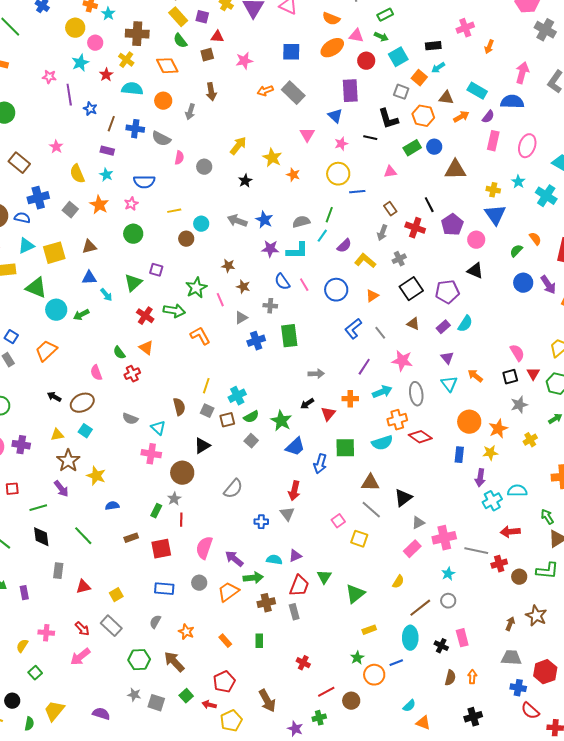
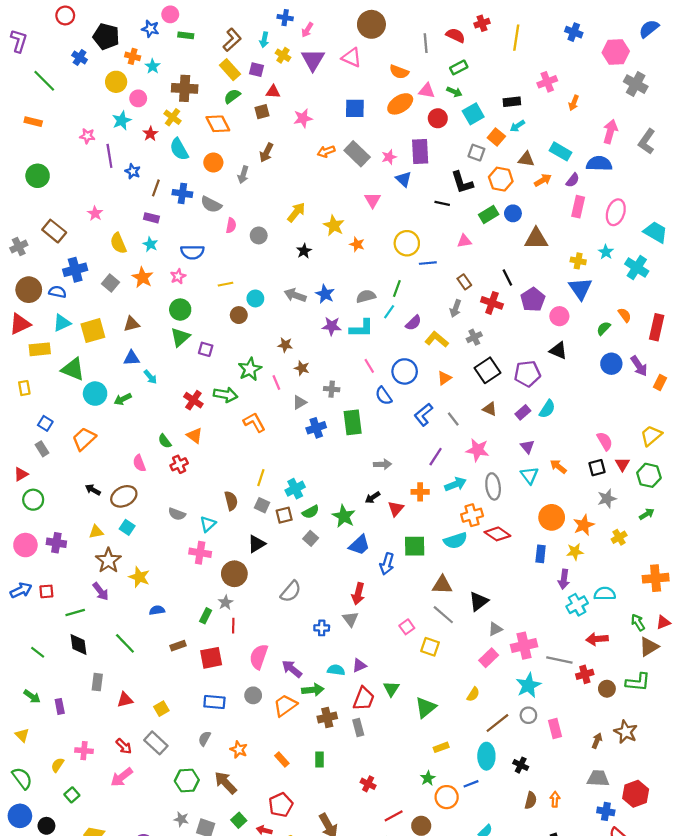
green semicircle: (180, 41) -> (232, 96), turned 91
cyan semicircle: (132, 89) -> (179, 149), turned -125
brown arrow: (211, 92) -> (266, 153), turned 36
pink star: (341, 144) -> (389, 157), moved
blue semicircle: (282, 282) -> (384, 396), moved
green triangle: (133, 283) -> (180, 337), moved
cyan triangle: (158, 428) -> (208, 524), turned 35
cyan star: (448, 574) -> (528, 685), size x1.6
pink rectangle: (462, 638) -> (555, 729), moved

